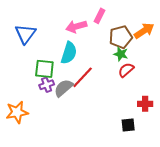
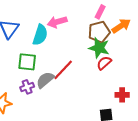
pink rectangle: (100, 16) -> (100, 12), moved
cyan semicircle: (69, 53) -> (40, 35), moved
green star: (121, 54) -> (99, 48), size x1.5
purple cross: (47, 85) -> (27, 87), moved

